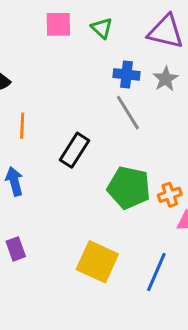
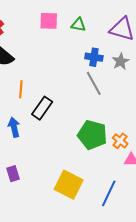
green triangle: (102, 28) -> (78, 25), turned -35
black rectangle: (75, 150) -> (42, 108), moved
orange cross: (170, 195) -> (120, 141), turned -35

